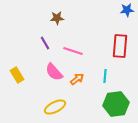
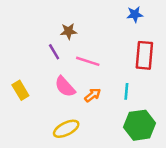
blue star: (127, 10) -> (135, 14), moved
brown star: (57, 18) -> (69, 31), moved

